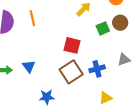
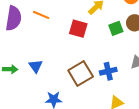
orange line: (32, 18) -> (41, 15), turned -56
red square: (72, 45) -> (78, 29), moved

